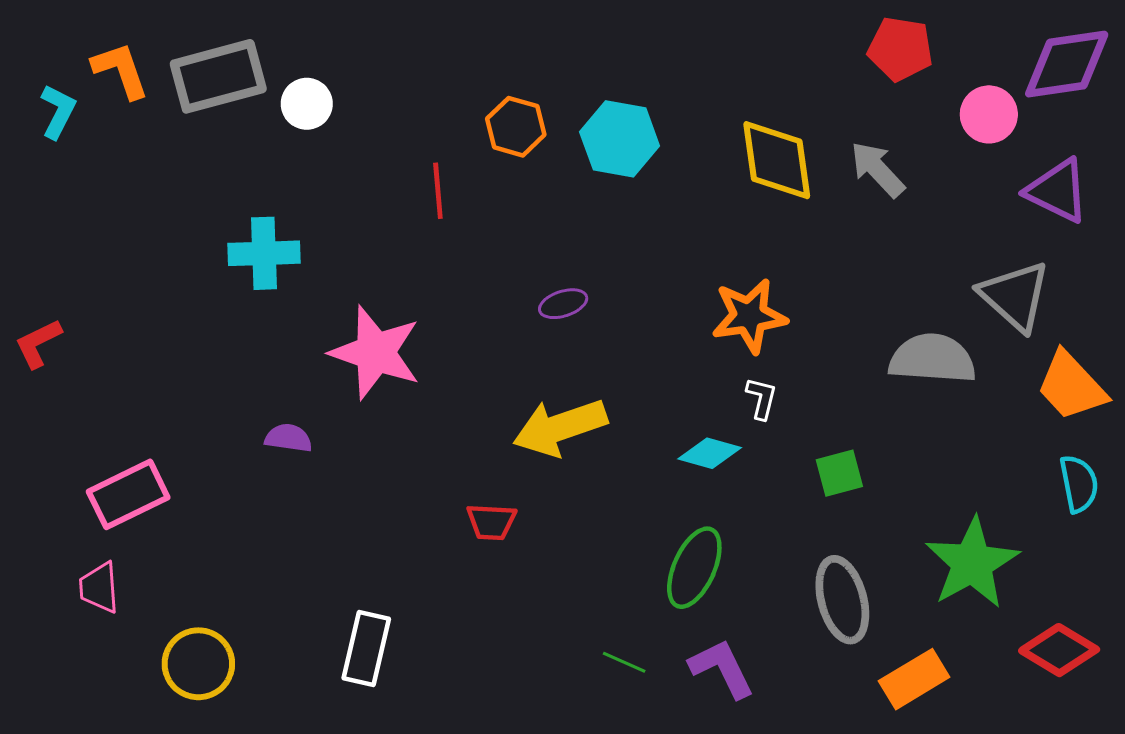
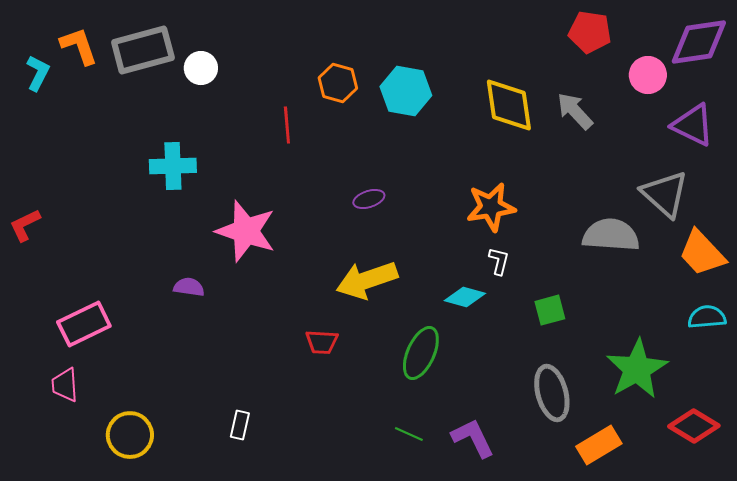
cyan semicircle: (1079, 484) -> (707, 317), turned -84
green ellipse: (694, 568) -> (421, 353), moved
white rectangle: (366, 649) -> (240, 425), size x0.6

